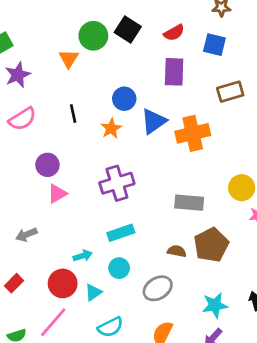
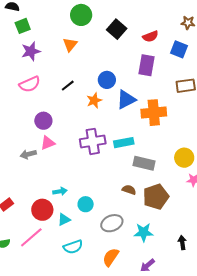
green circle: (93, 36) -> (81, 15), moved
black line: (73, 114) -> (68, 86), turned 56
cyan rectangle: (121, 233) -> (124, 143), moved
gray arrow: (26, 235) -> (28, 154), moved
brown semicircle: (177, 251) -> (129, 190), moved
cyan star: (215, 305) -> (144, 232), moved

